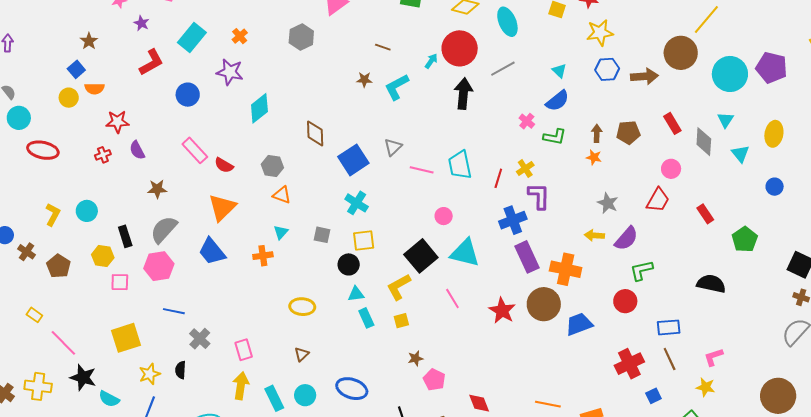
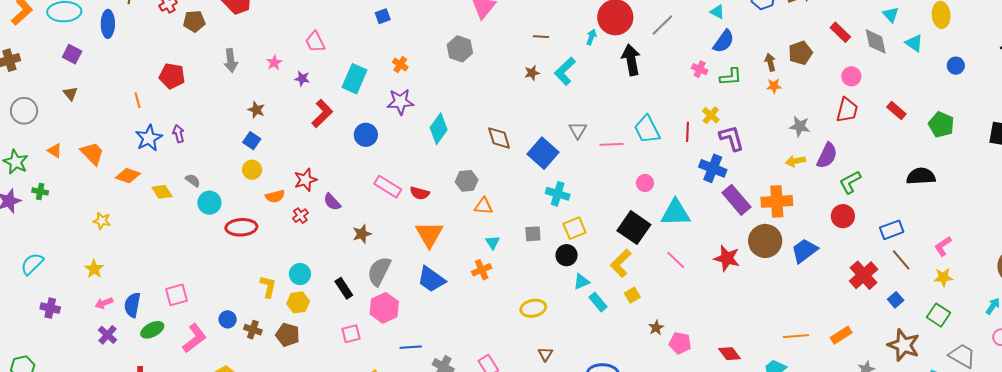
orange semicircle: (94, 89) -> (275, 196), moved
blue cross: (513, 220) -> (713, 168), turned -32
yellow hexagon: (103, 256) -> (298, 302), moved

